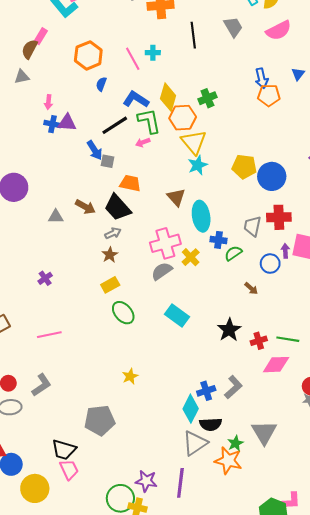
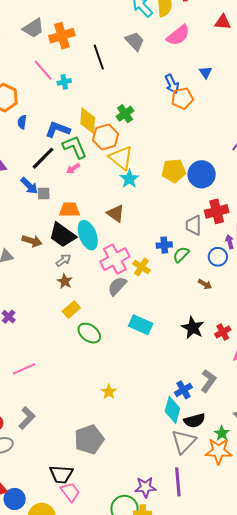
pink line: (133, 59) -> (43, 70), moved
cyan ellipse: (201, 216) -> (88, 235), moved

